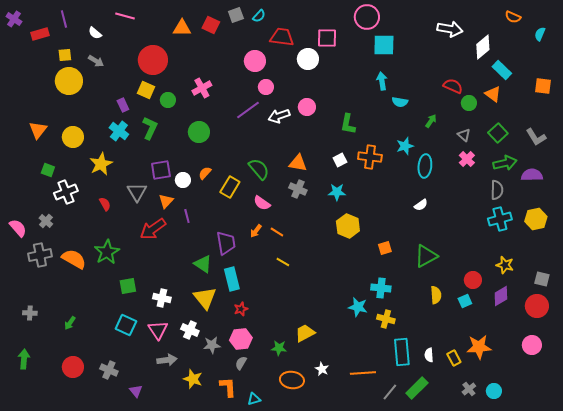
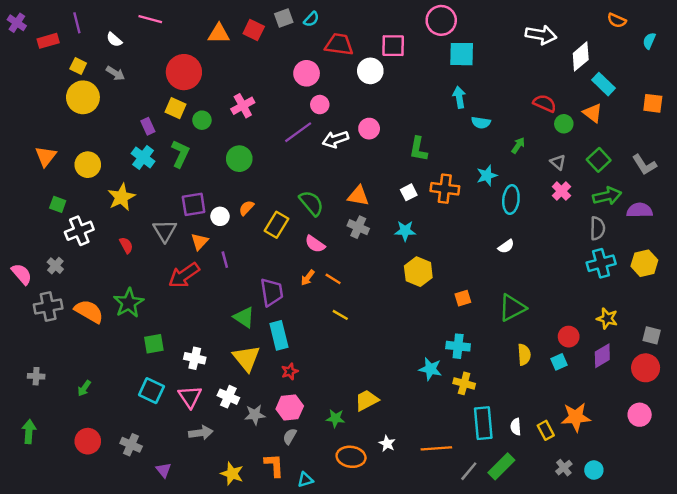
yellow square: (65, 55) -> (78, 66), turned 32
yellow star: (193, 379) -> (232, 474), moved

